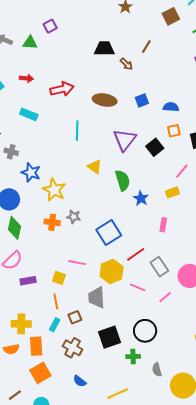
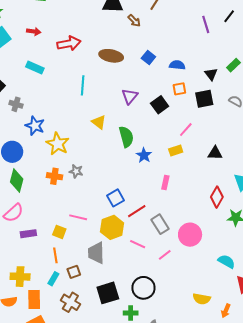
blue square: (142, 100) -> (148, 58), turned -32
purple triangle: (125, 140) -> (130, 96), size x0.7
blue square: (109, 232) -> (116, 198), moved, size x0.7

